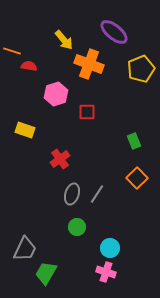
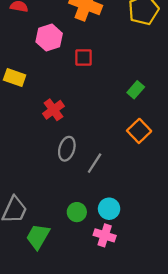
green rectangle: (134, 141) -> (136, 90), turned 63
gray line: (97, 194) -> (95, 163), moved
green circle: (77, 227) -> (77, 212), moved

